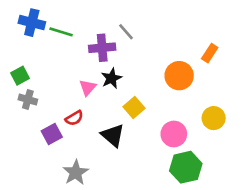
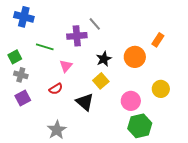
green line: (61, 32) -> (45, 47), moved
black star: (111, 78) -> (104, 59), moved
purple square: (52, 134) -> (23, 98), moved

